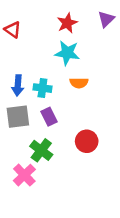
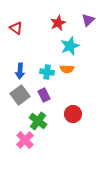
cyan star: (67, 53) -> (70, 46), moved, turned -30
cyan cross: (42, 88) -> (47, 72), moved
gray square: (18, 117) -> (20, 95), turned -30

